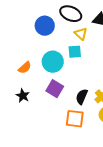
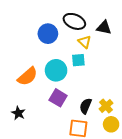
orange semicircle: (25, 68) -> (28, 76), size x1.5
black star: (23, 96) -> (18, 113), moved

